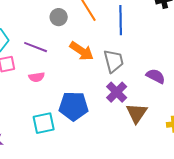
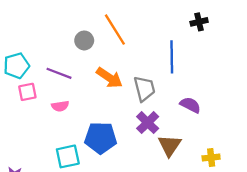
blue line: (121, 20) -> (172, 57), moved

